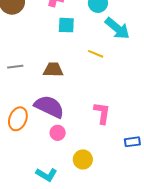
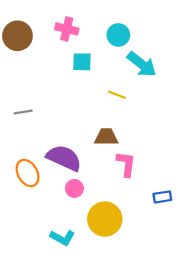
brown trapezoid: (53, 70) -> (106, 137), moved
orange ellipse: (18, 119) -> (28, 173), turned -50
yellow circle: (83, 159) -> (105, 219), size x1.5

